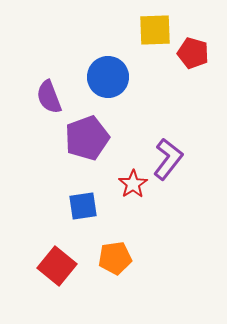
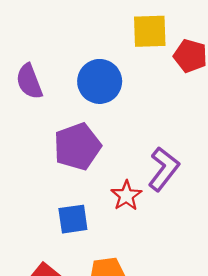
purple semicircle: (49, 97) -> (29, 81), moved

